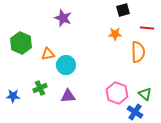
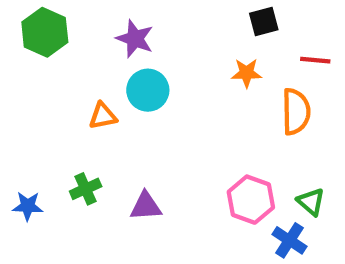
green hexagon: (21, 43) -> (45, 32), moved
cyan circle: (66, 65) -> (148, 90), moved

